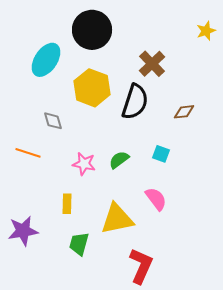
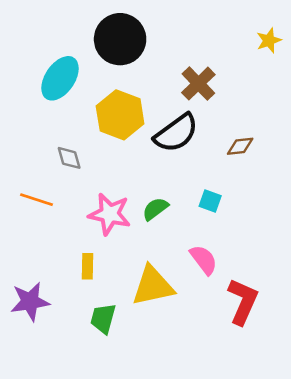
black semicircle: (135, 102) -> (176, 133), turned 36
pink star: (84, 164) -> (110, 214), size x1.4
red L-shape: (141, 266) -> (243, 302), moved

